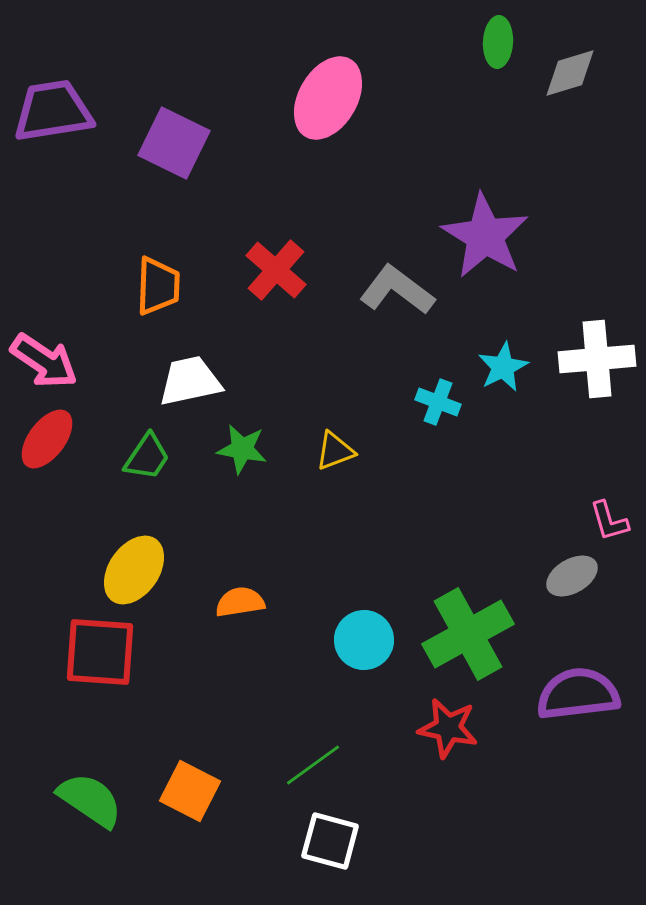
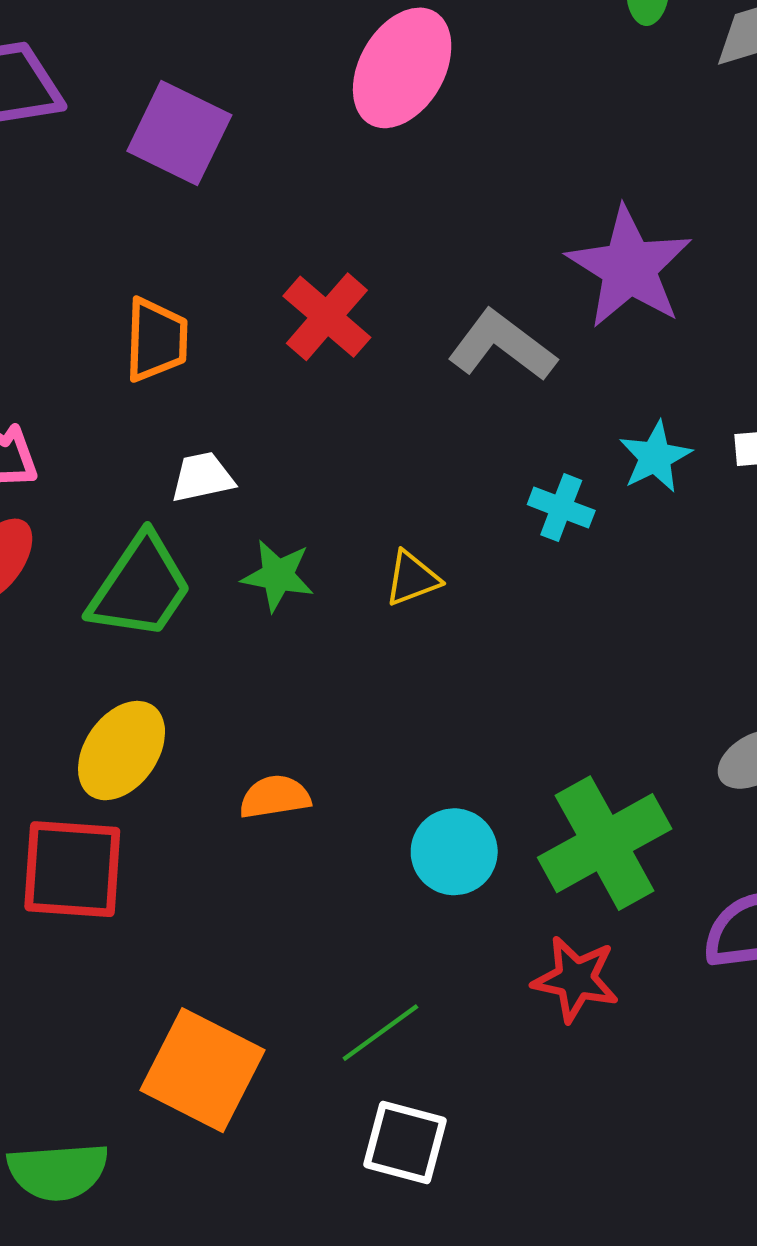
white trapezoid: (190, 381) -> (202, 477), size x0.7
green trapezoid: (147, 457) -> (140, 587), size x1.6
orange square: (190, 791) -> (202, 1070), size x1.4
green semicircle: (90, 800) -> (58, 1171), moved, turned 142

